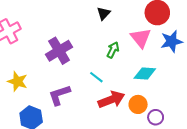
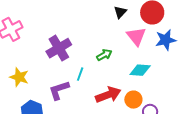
black triangle: (104, 13) -> (120, 12), moved
green arrow: (113, 50) -> (104, 55), moved, turned 35
cyan line: (96, 77) -> (80, 74), moved, turned 72

